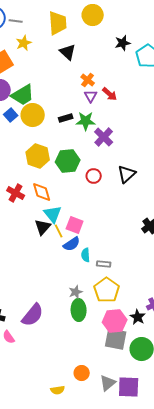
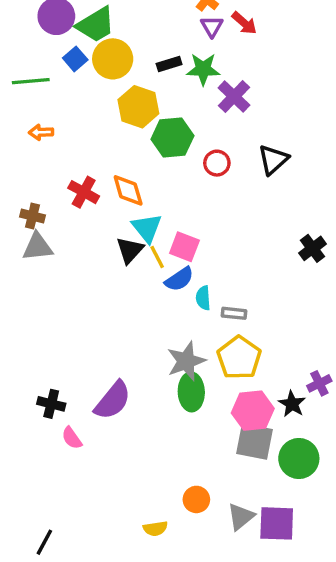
yellow hexagon: (38, 156) -> (138, 107), moved
gray star: (76, 292) -> (186, 361), size x1.6

